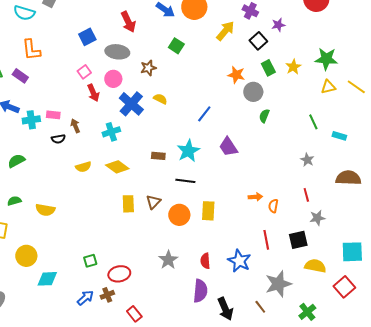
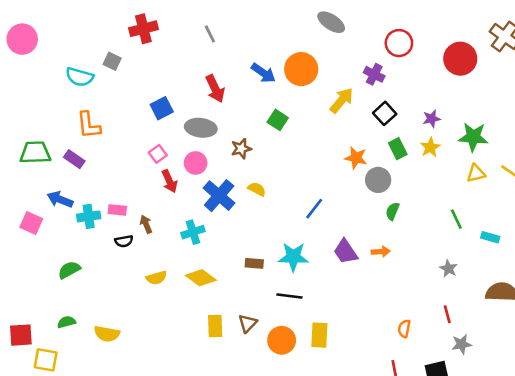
purple star: (278, 25) -> (432, 119), moved
cyan star: (188, 151) -> (293, 257), turned 30
orange arrow: (255, 197) -> (381, 252), moved

